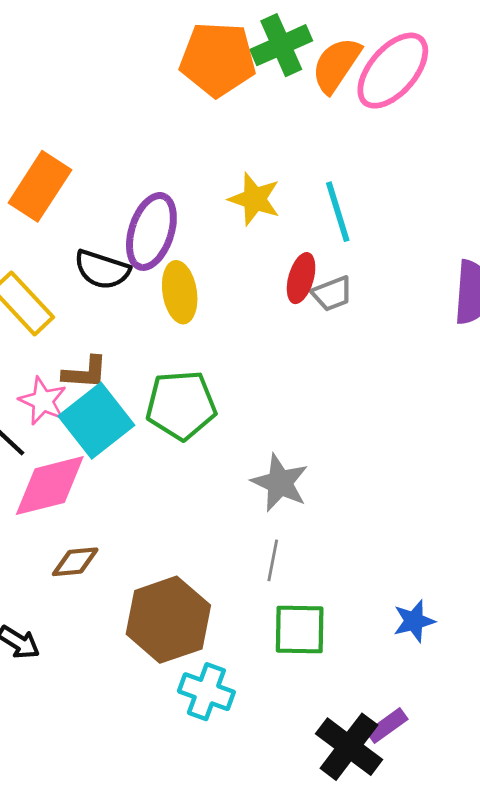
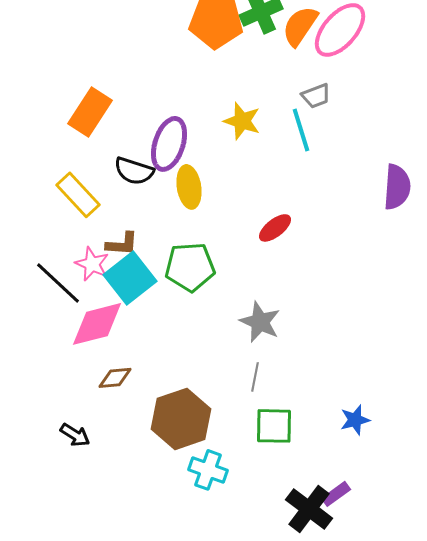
red ellipse: (301, 278) -> (275, 228), moved, turned 36
gray trapezoid: (332, 294) -> (316, 96), moved

